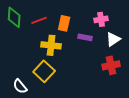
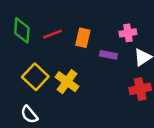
yellow cross: (51, 45) -> (67, 82), moved, turned 30
yellow square: (44, 71) -> (35, 77), moved

